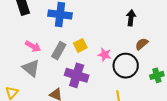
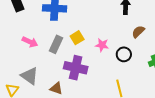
black circle: (126, 66) -> (124, 54), size x0.6
gray triangle: (31, 68) -> (29, 76), moved

